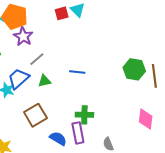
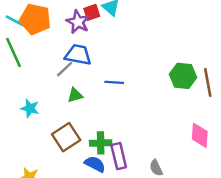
purple star: (23, 36) -> (78, 22), moved
blue trapezoid: (18, 79) -> (78, 55), moved, turned 55
green cross: (84, 115) -> (101, 143), moved

